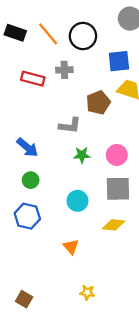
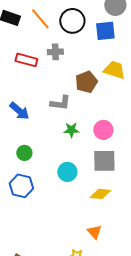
blue square: (119, 61) -> (105, 31), moved
blue arrow: (27, 147) -> (19, 111), moved
orange triangle: (71, 247) -> (94, 232), moved

